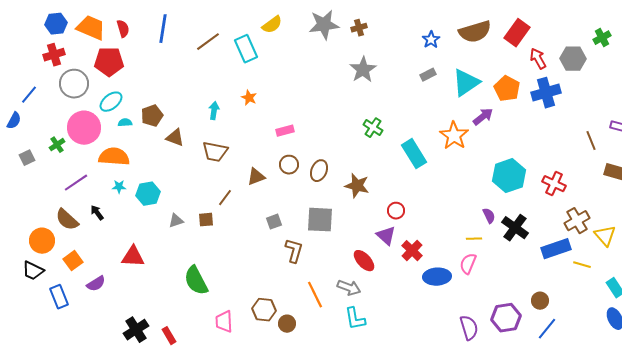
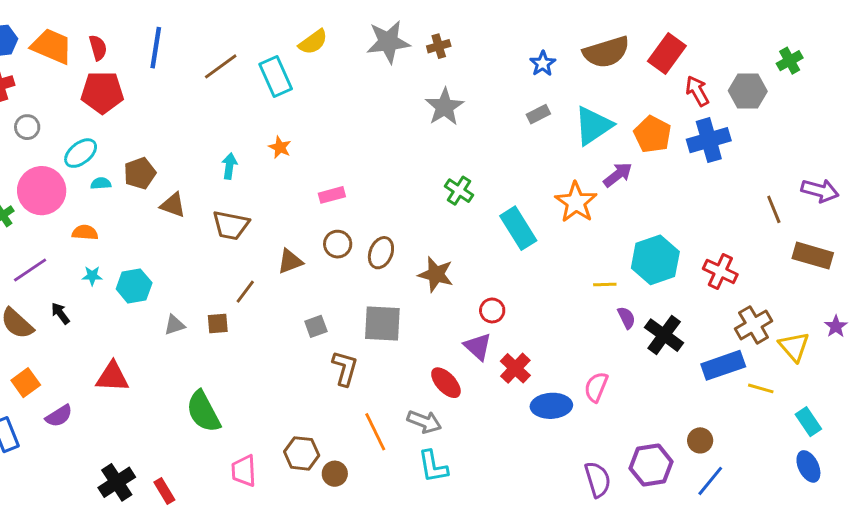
red pentagon: (109, 62) -> (102, 92), moved
gray circle: (74, 84) -> (27, 127), size x0.6
orange semicircle: (114, 157) -> (85, 232), size x0.6
yellow line: (474, 239) -> (605, 284), moved

